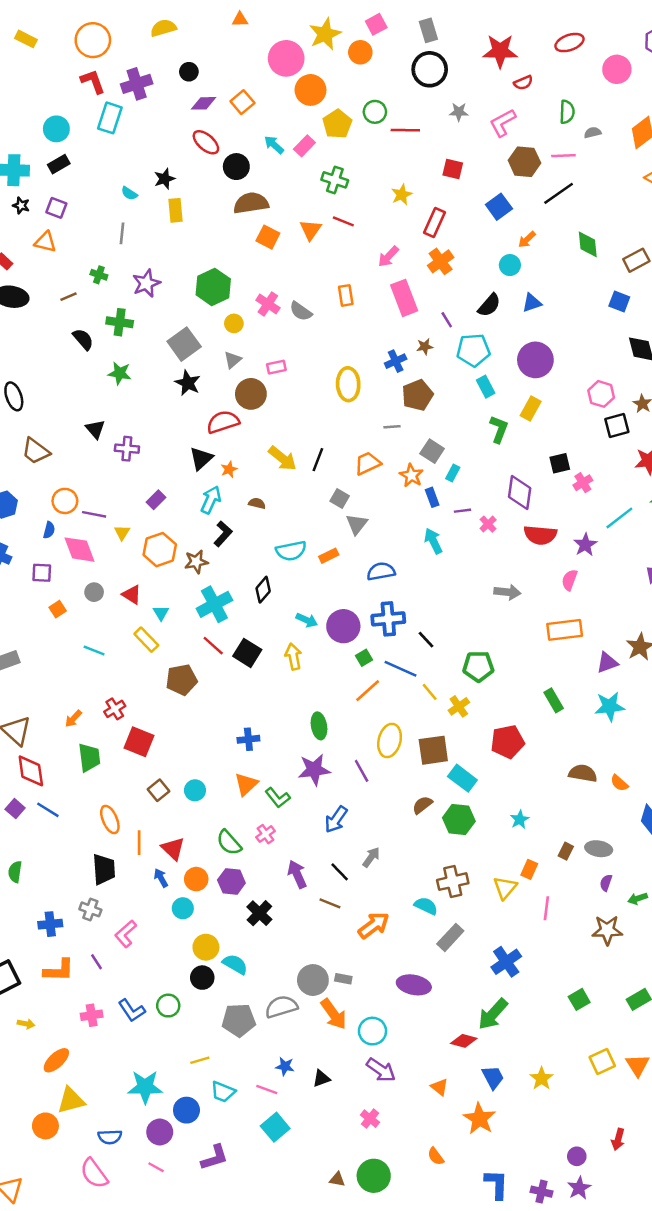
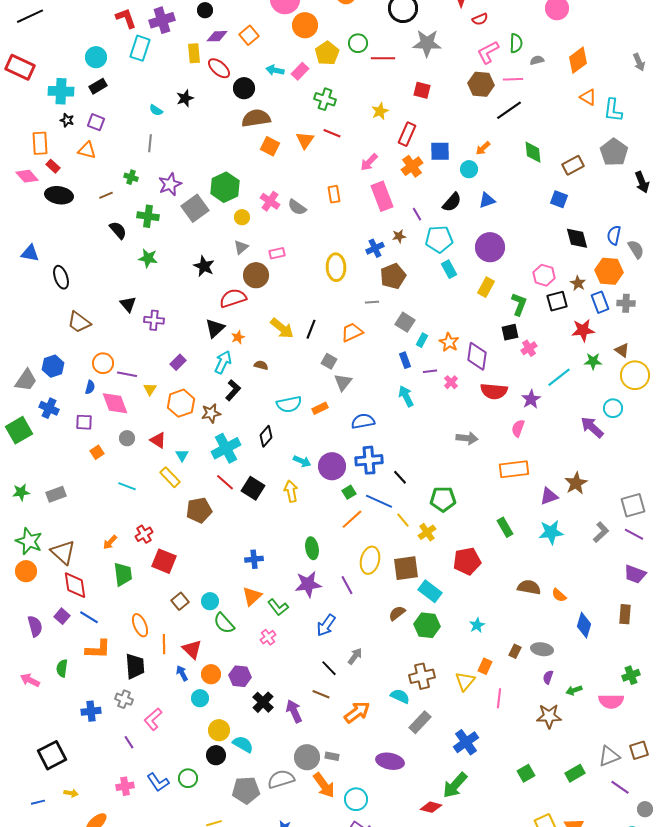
gray star: (459, 112) -> (427, 43), size x1.8
pink L-shape: (503, 123) -> (488, 52), moved
cyan arrow: (274, 145) -> (275, 70), turned -30
blue square: (499, 207) -> (440, 151), moved, turned 35
yellow rectangle: (176, 210) -> (194, 53), moved
gray square: (184, 344) -> (195, 208), moved
green L-shape: (499, 429) -> (519, 304), moved
orange star: (411, 475) -> (449, 342), moved
green semicircle: (229, 843) -> (224, 623), moved
purple arrow: (297, 874) -> (294, 711), moved
orange L-shape: (59, 970) -> (98, 649), moved

